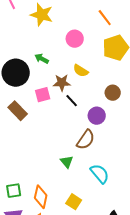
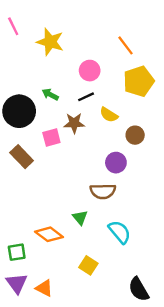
yellow semicircle: (81, 71) -> (109, 115), moved
black line: (72, 101) -> (86, 97), moved, turned -72
brown semicircle: (86, 140) -> (103, 191), turned 55
orange diamond: (41, 197) -> (49, 234), moved, turned -65

